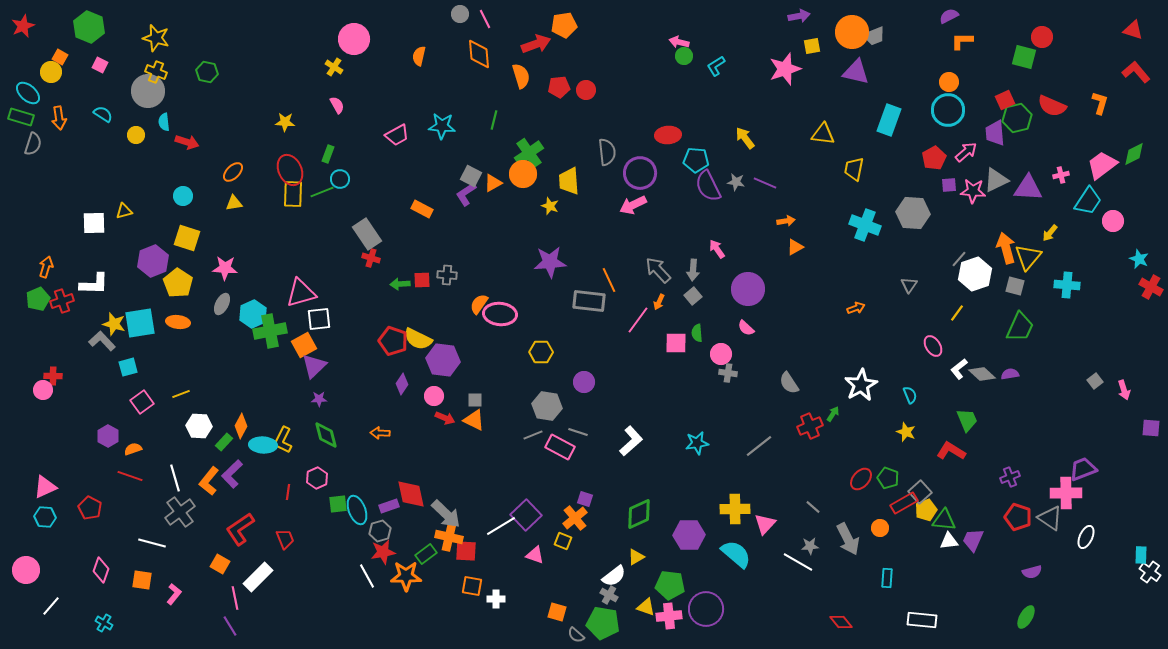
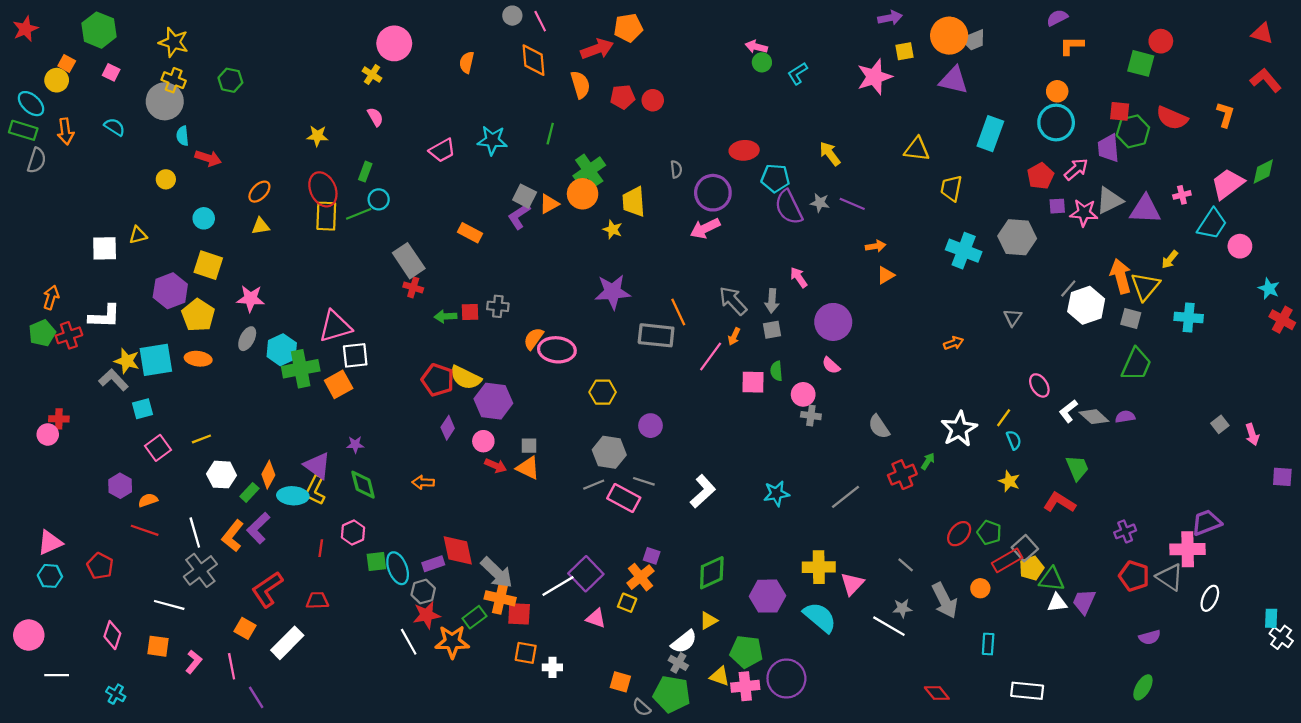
red square: (1005, 100) -> (1120, 111), turned 30
yellow circle: (136, 135) -> (166, 179), moved
gray semicircle: (607, 152) -> (676, 169), size x0.6
gray square: (693, 296) -> (772, 330), turned 30
yellow line: (957, 313) -> (1004, 418), moved
purple triangle: (314, 366) -> (317, 466), moved, turned -40
red trapezoid: (285, 539) -> (317, 600), turned -70
pink line: (235, 598) -> (232, 666), moved
white line: (51, 606) -> (57, 675), turned 50

